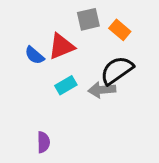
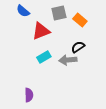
blue semicircle: (34, 55) -> (23, 11), moved
black semicircle: (117, 70) -> (78, 47), size x0.6

